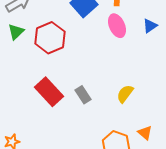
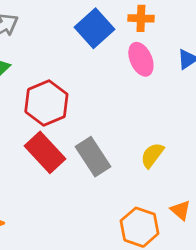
red hexagon: (50, 38) -> (46, 103), moved
gray rectangle: (83, 95) -> (93, 157), size x1.5

